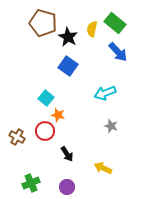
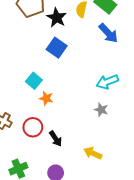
cyan arrow: (105, 93) -> (107, 82), moved
red circle: (45, 131) -> (33, 127), moved

